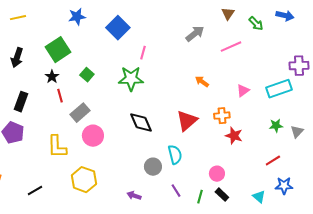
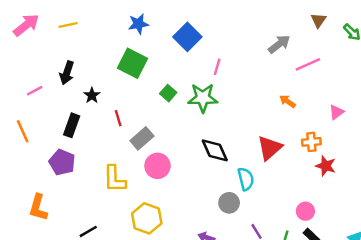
pink line: (231, 47) -> (308, 64), moved
green square: (58, 50) -> (132, 63), moved, turned -30
green square: (87, 75) -> (168, 93), moved
black star: (52, 77) -> (92, 95), moved
cyan semicircle: (175, 155) -> (246, 179), moved

